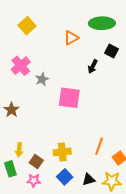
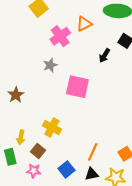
pink cross: (21, 66) -> (60, 36), moved
orange line: (99, 146) -> (93, 152), moved
yellow cross: (62, 152) -> (52, 127), moved, turned 30

